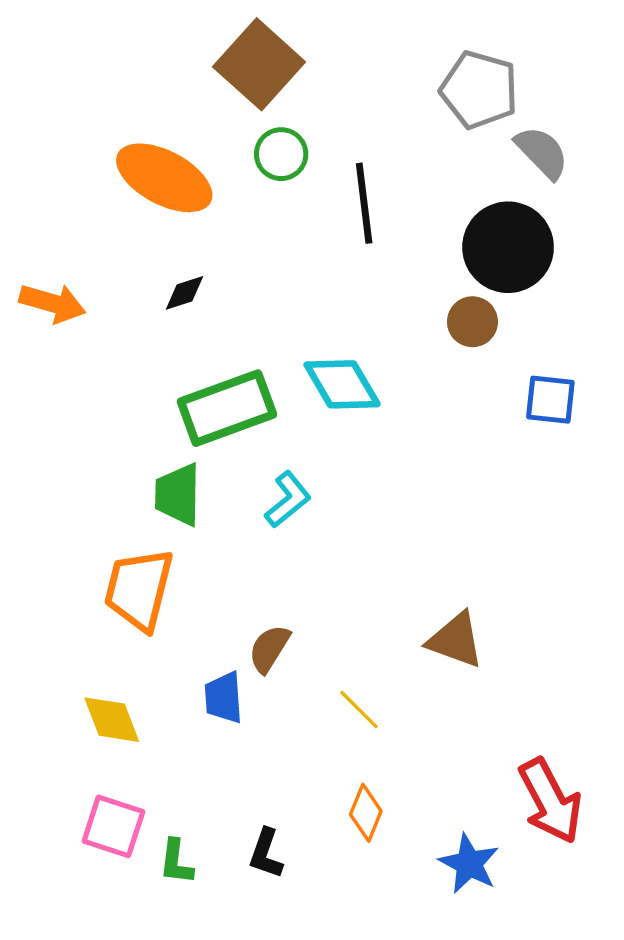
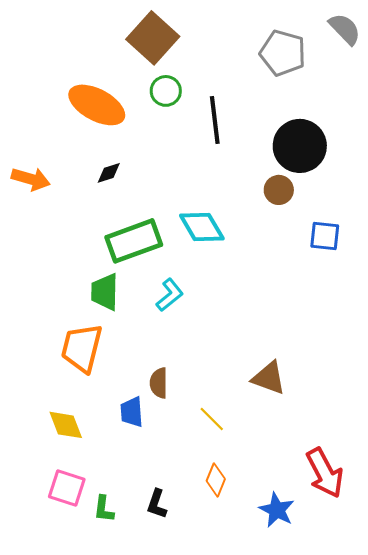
gray semicircle: (542, 152) -> (345, 29), moved
brown semicircle: (269, 649) -> (159, 383), turned -32

